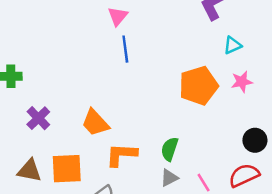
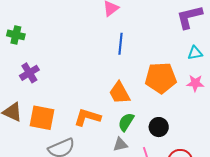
blue line: (125, 49) -> (121, 44), moved
orange trapezoid: (95, 123) -> (120, 93), moved
black circle: (255, 140) -> (159, 127), moved

